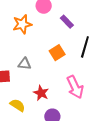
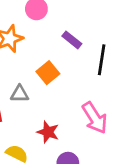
purple rectangle: (67, 22) -> (72, 40), moved
orange square: (57, 53) -> (48, 73), moved

